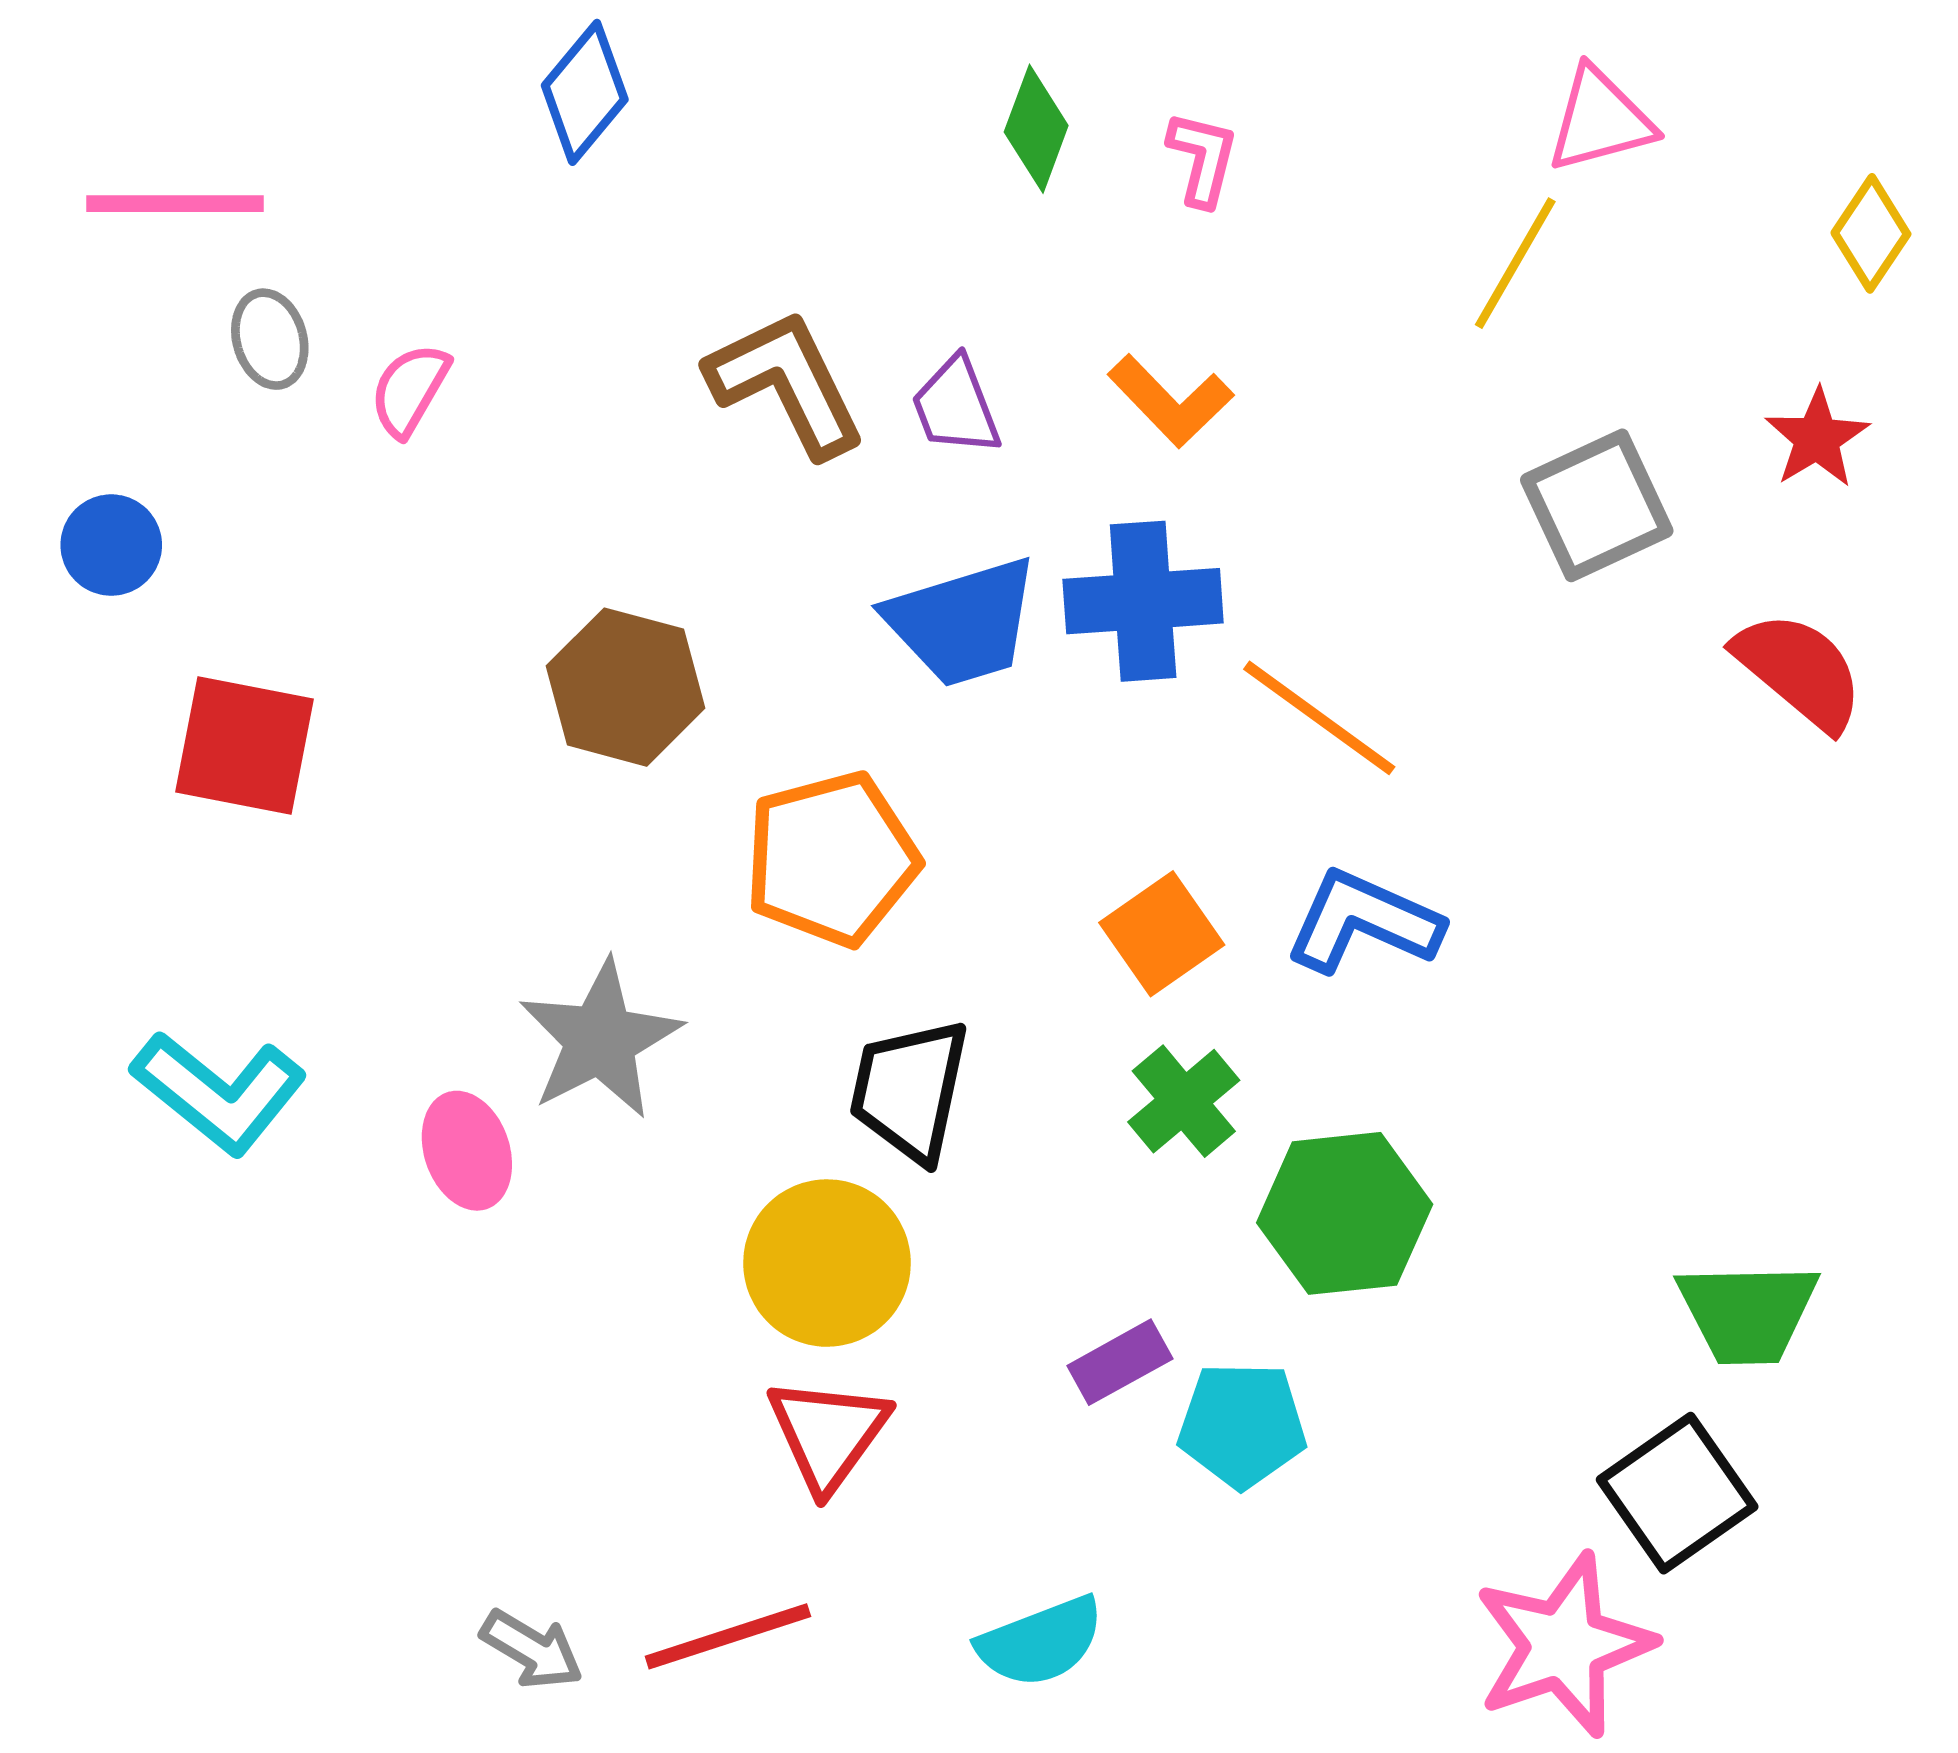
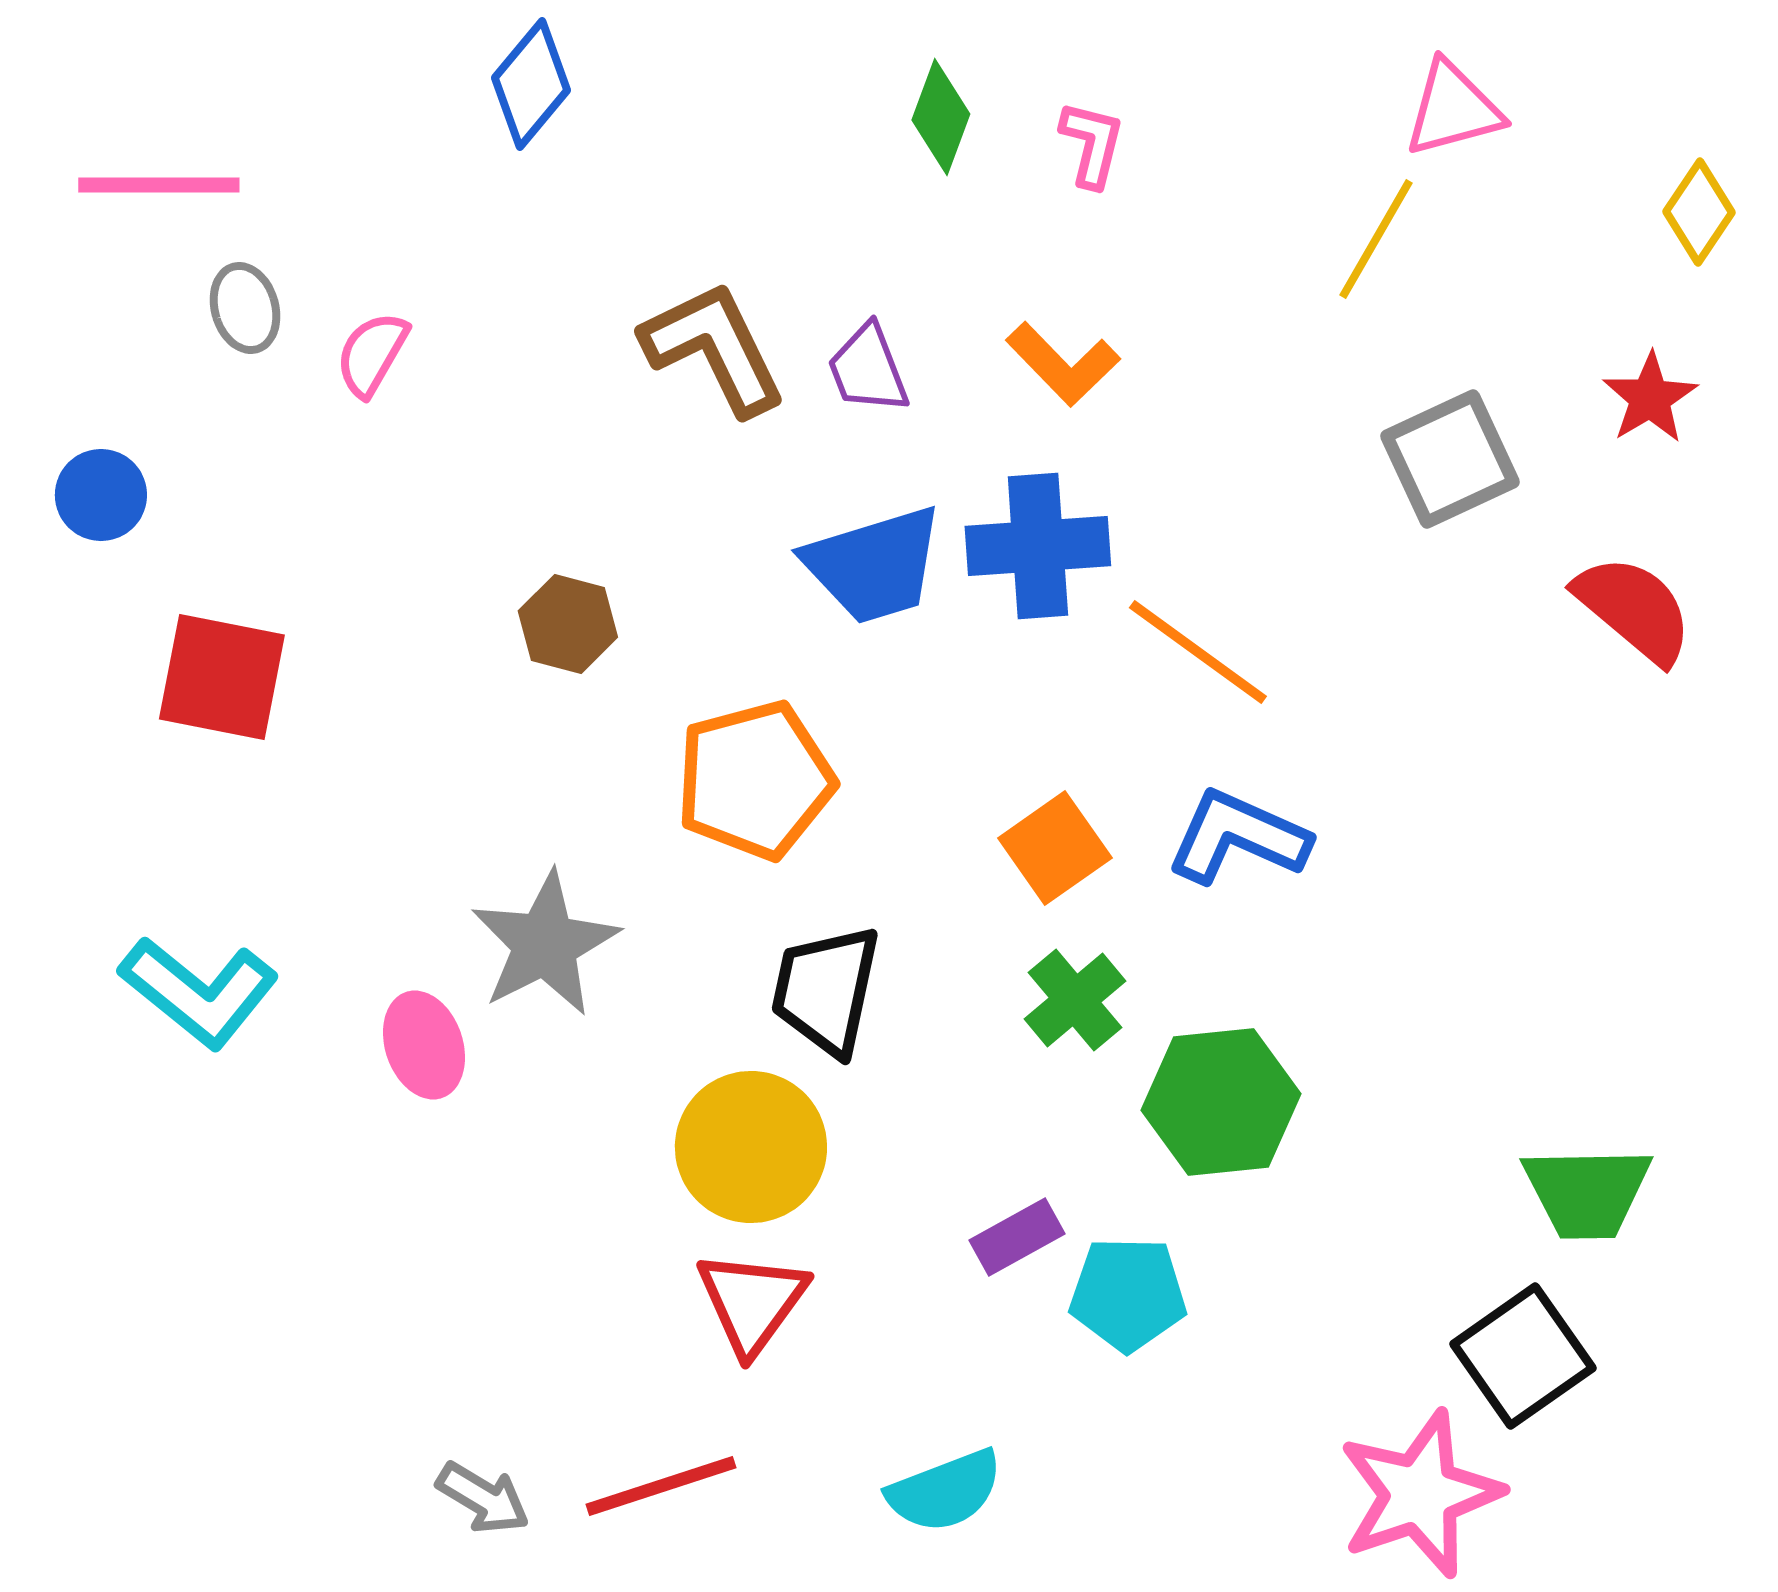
brown hexagon: (625, 687) -> (568, 624), size x0.7

